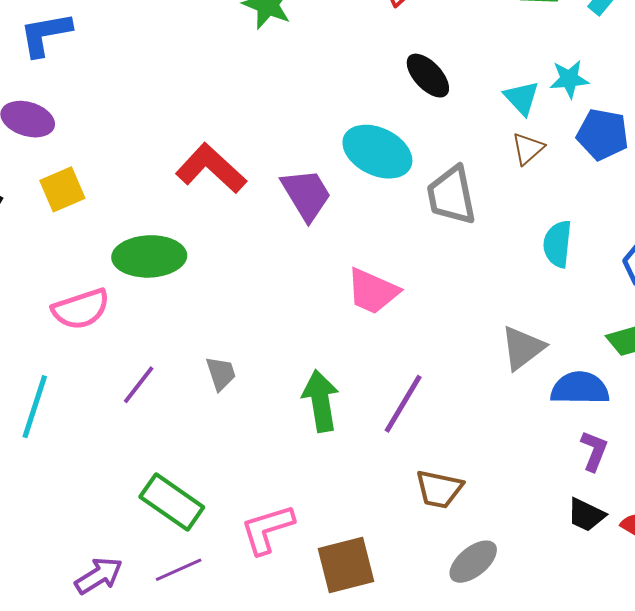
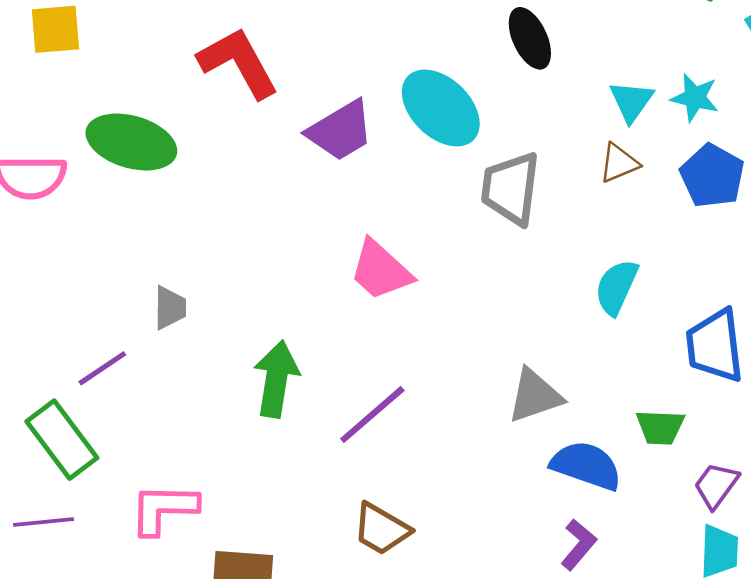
purple trapezoid: (306, 195) -> (340, 131), turned 72
purple line: (139, 385) -> (102, 368), moved

